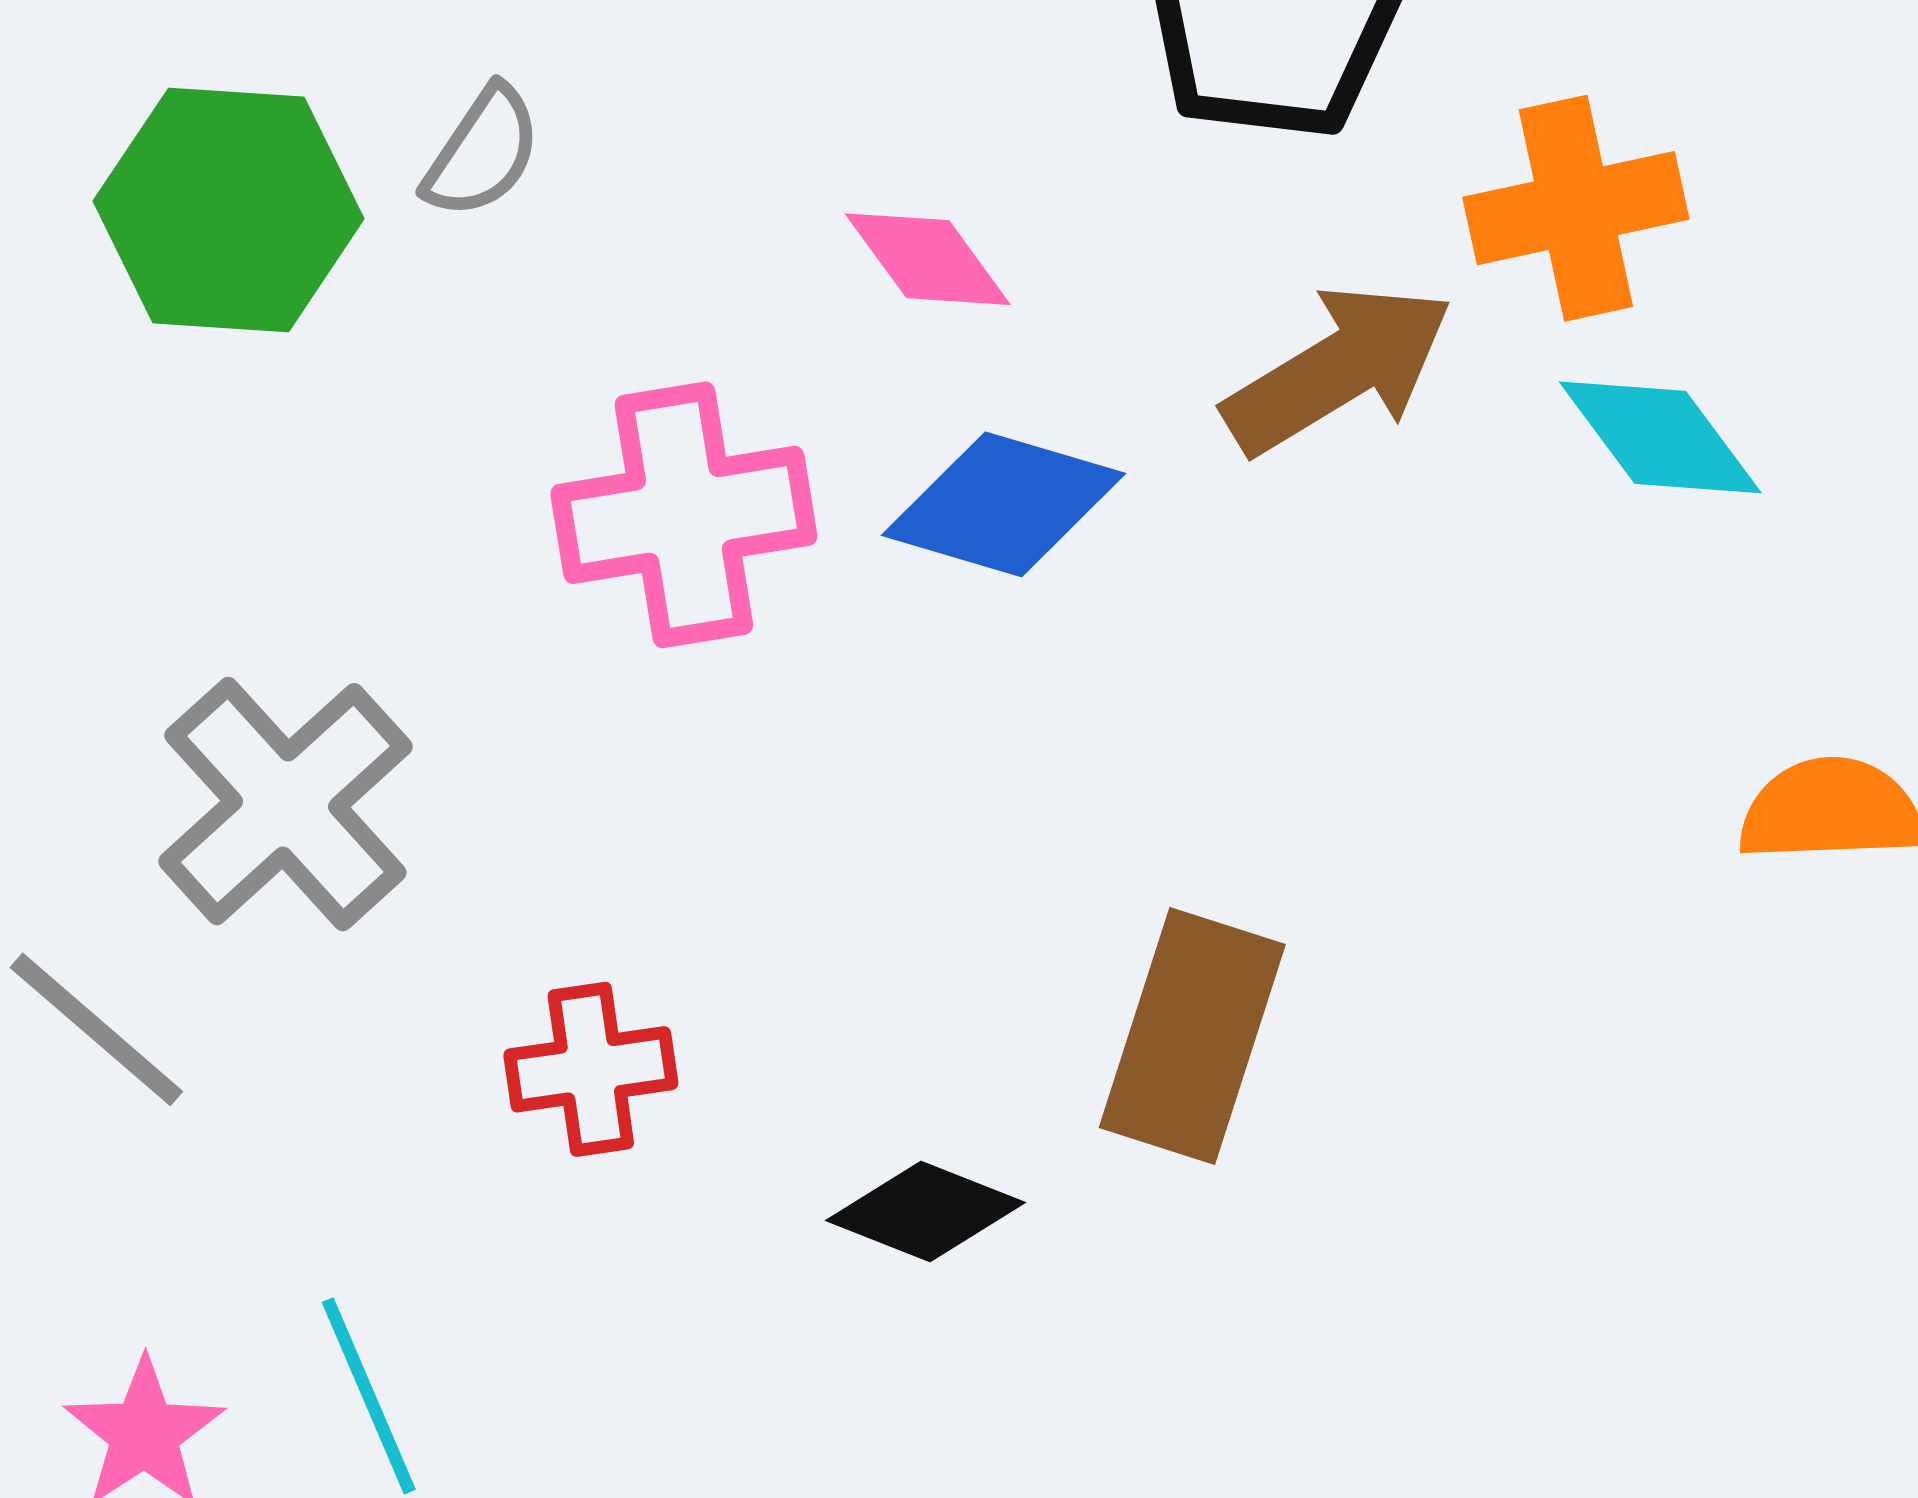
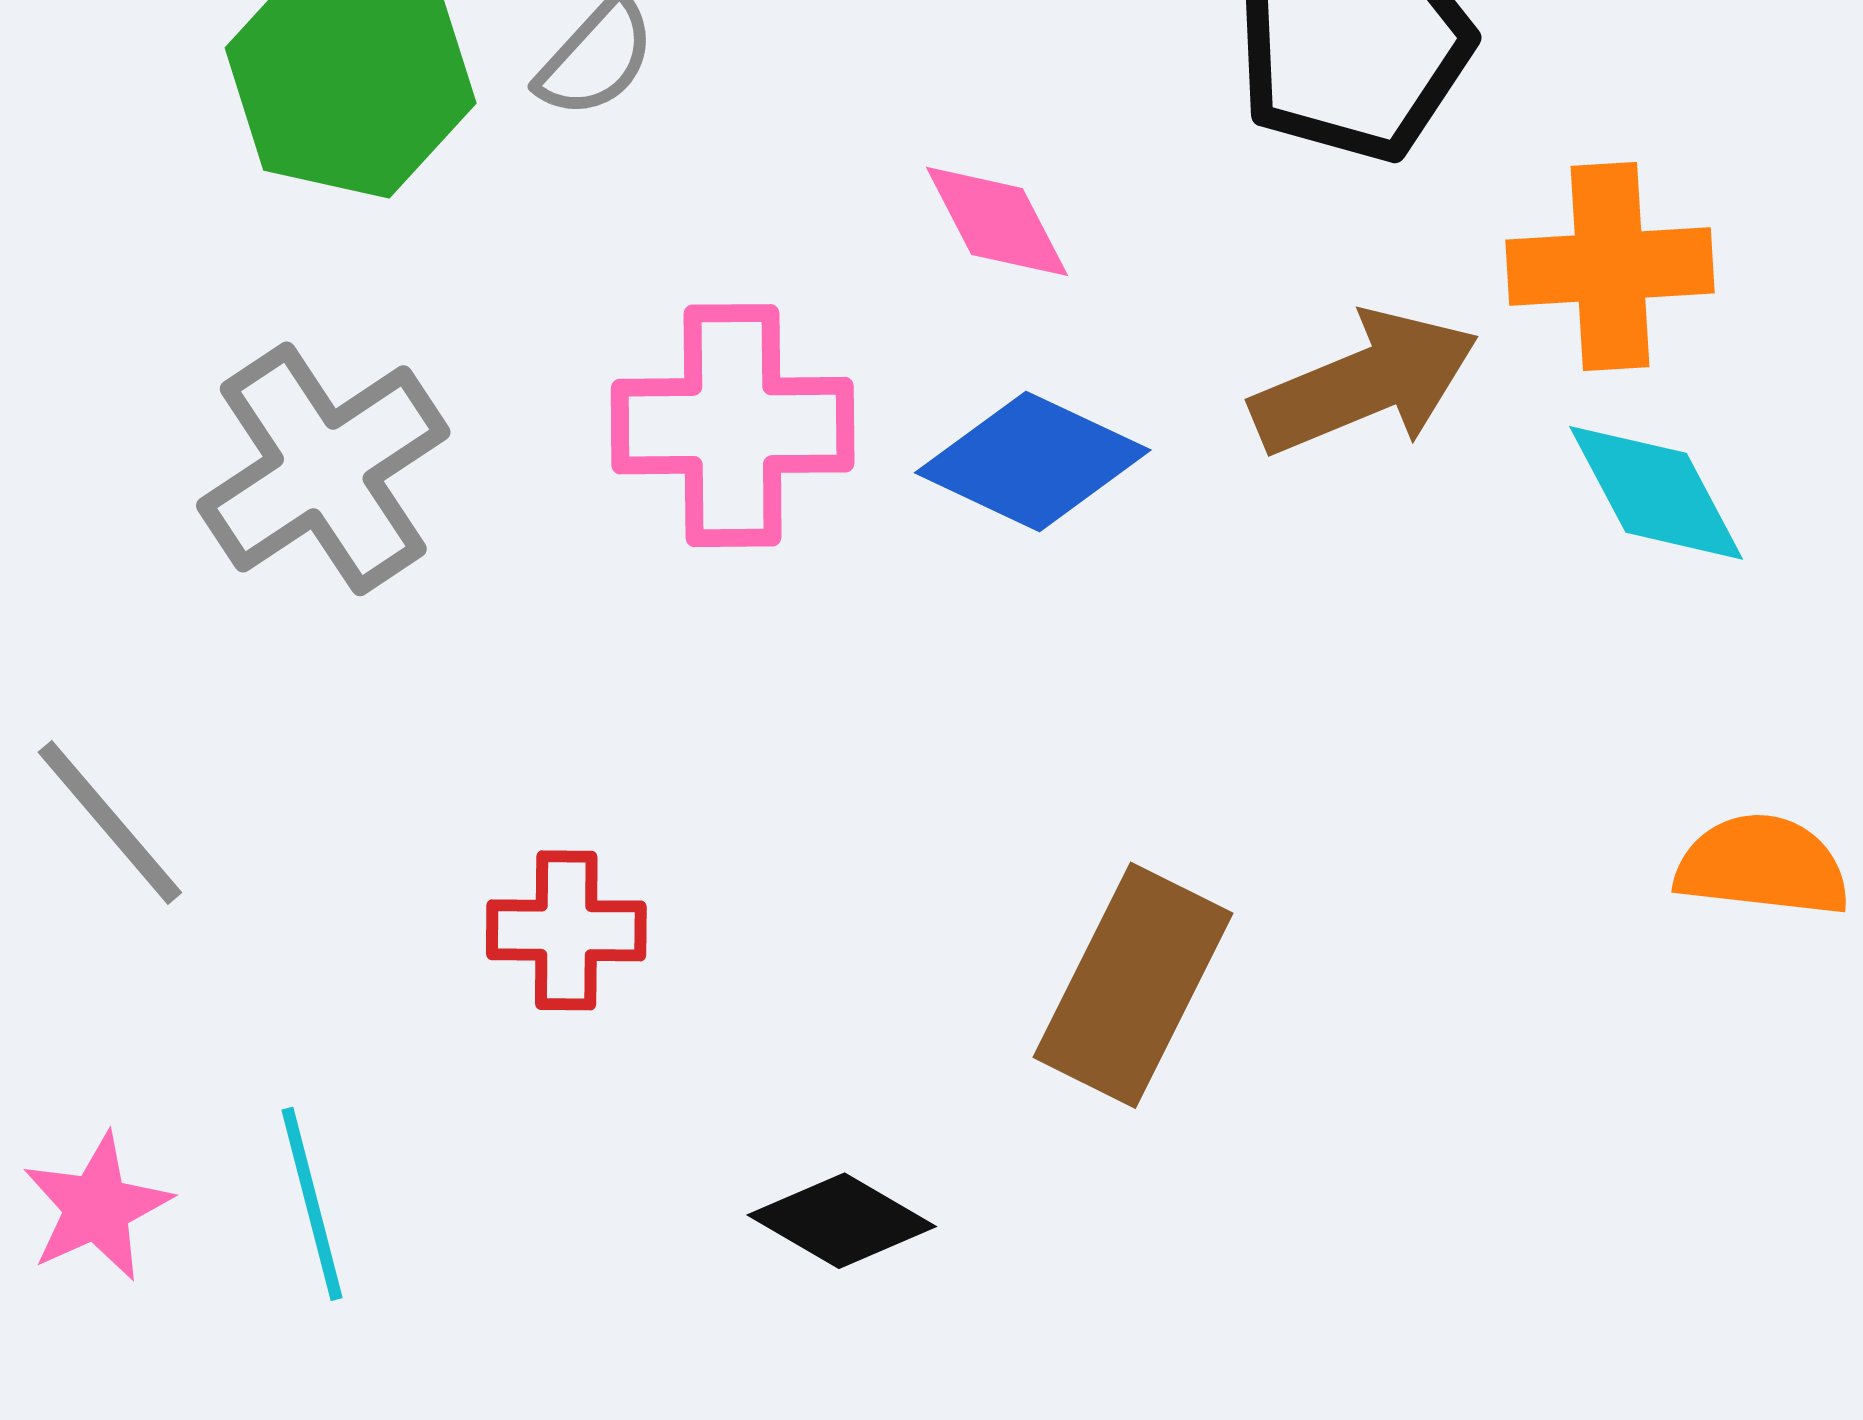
gray cross: (285, 804) -> (323, 469), moved
black diamond: (925, 1211) -> (842, 1221), moved

